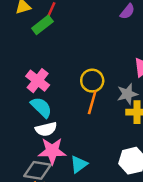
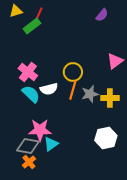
gray star: (127, 94) -> (90, 94), moved
white semicircle: (46, 129) -> (49, 89), moved
cyan triangle: (79, 164) -> (51, 144), moved

